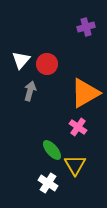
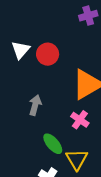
gray arrow: (30, 91) -> (35, 105), moved

